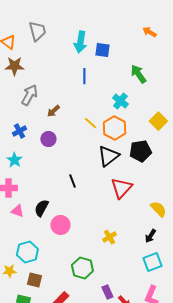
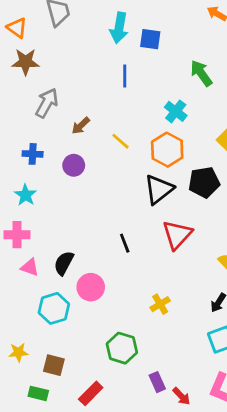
yellow line: (90, 123) -> (120, 141), moved
blue cross: (19, 131) -> (33, 154), turned 32
black line: (72, 181) -> (125, 243), moved
cyan hexagon: (27, 252) -> (54, 308), moved

